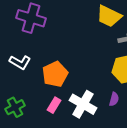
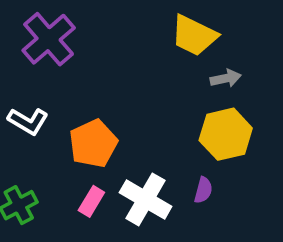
purple cross: (31, 18) -> (49, 39), turned 32

